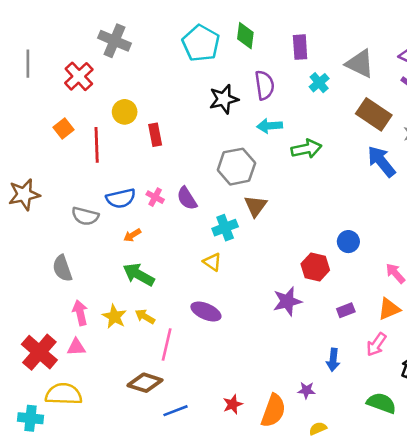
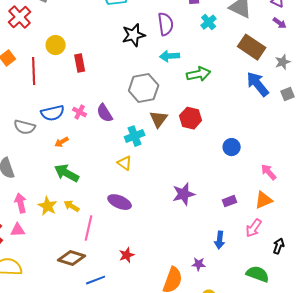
red hexagon: (315, 267) -> (191, 118), moved
red star: (233, 404) -> (127, 255), moved

